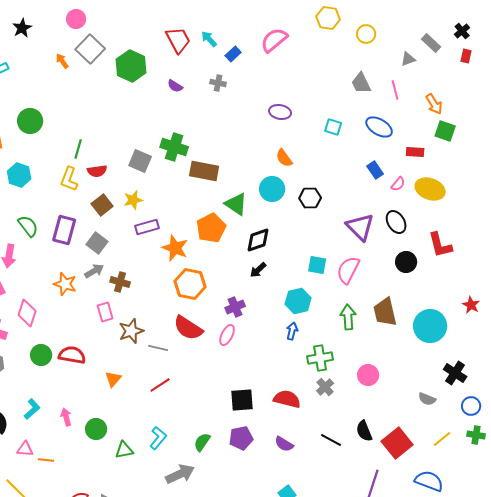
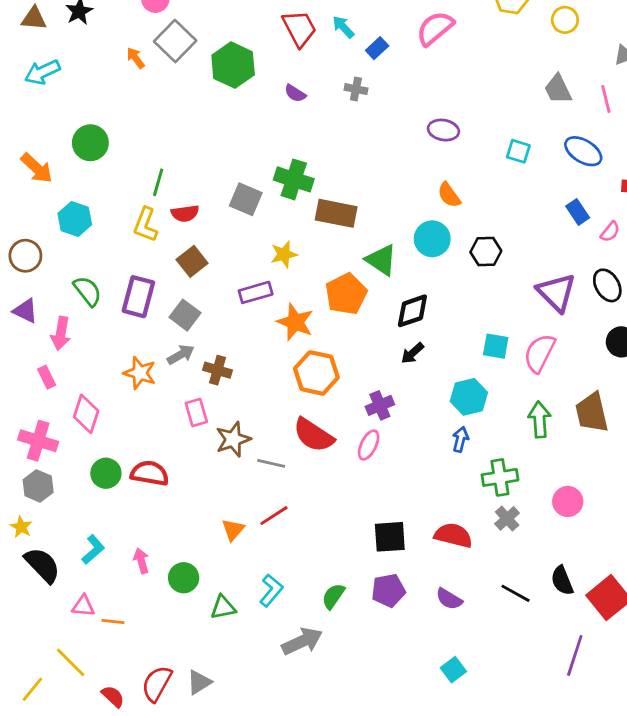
yellow star: (133, 200) -> (284, 254), moved
orange triangle: (113, 379) -> (233, 530), moved

